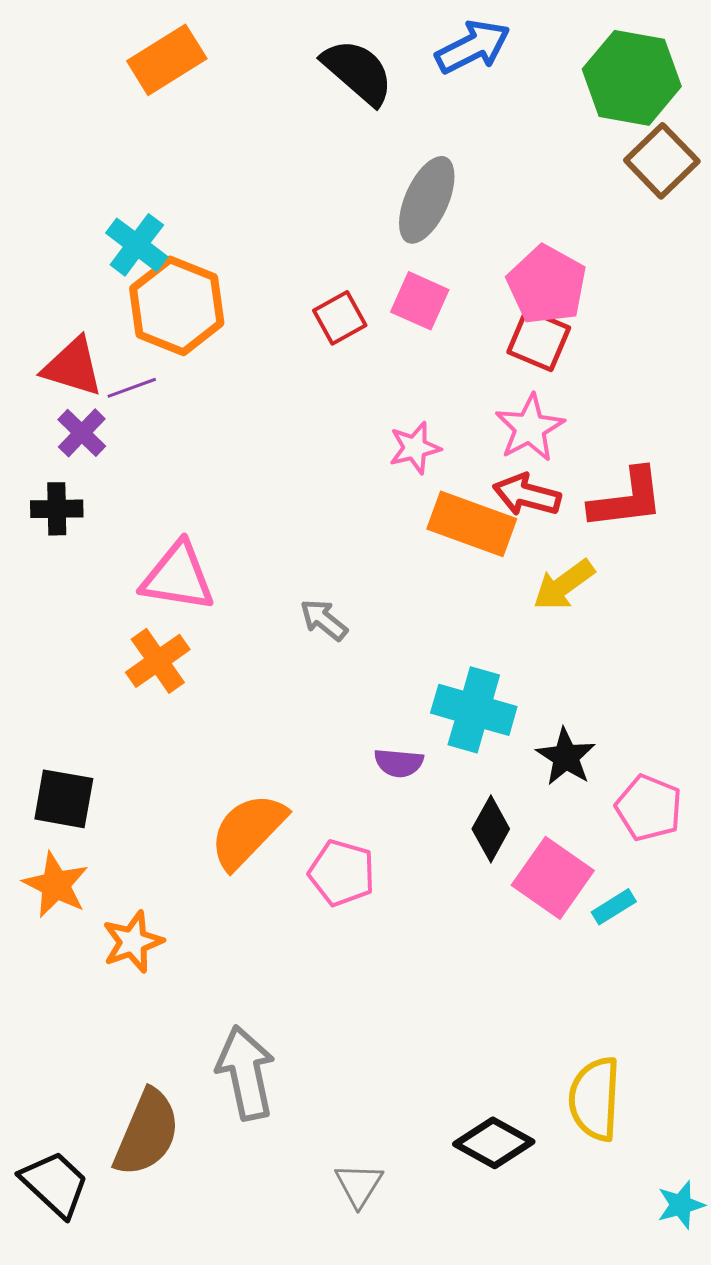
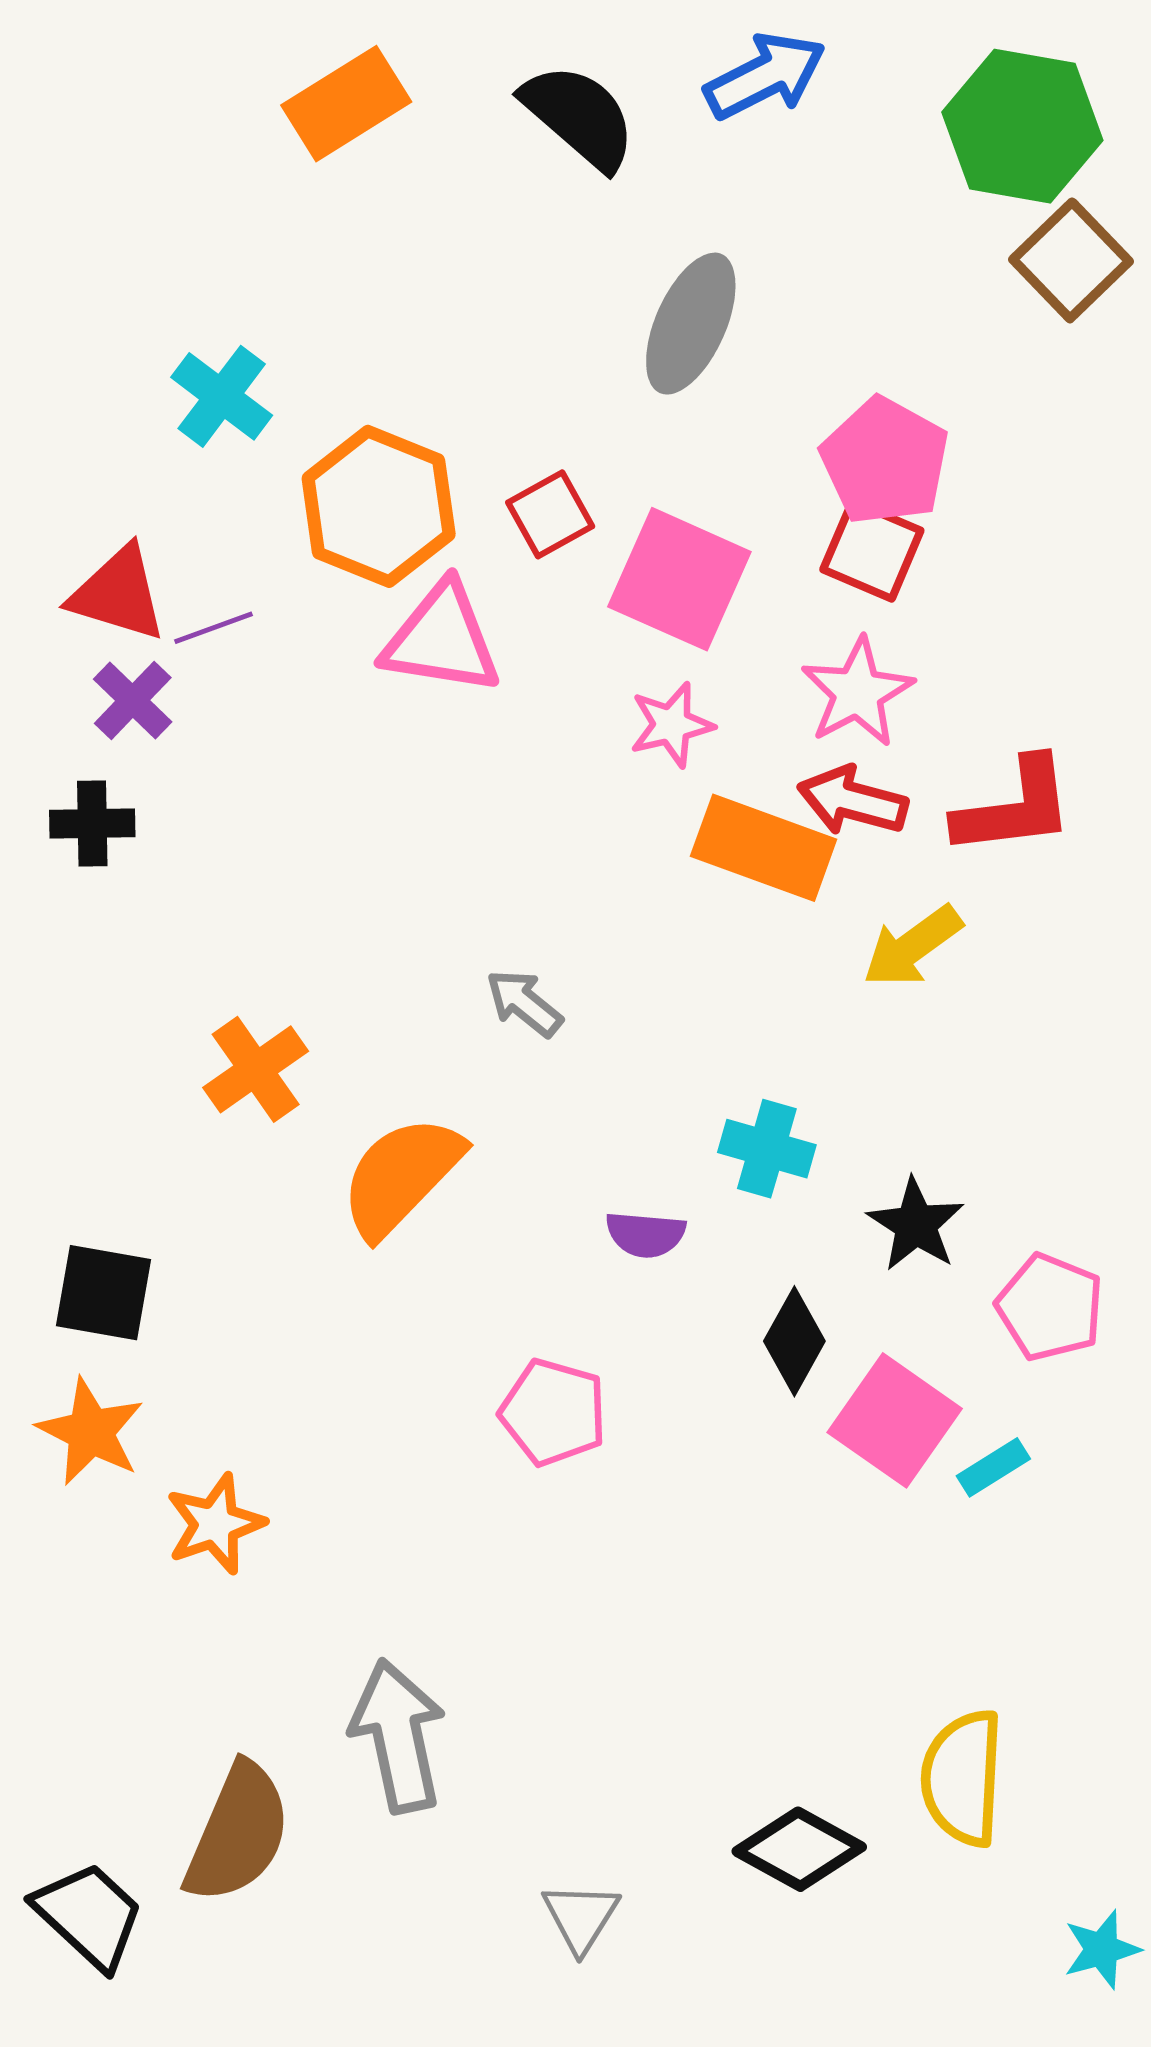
orange rectangle: (167, 60) -> (346, 104), moved
pink square: (420, 301) -> (679, 579), moved, size x1.5
orange hexagon: (177, 306) -> (379, 506), moved
pink triangle: (178, 577) -> (442, 639), moved
cyan cross: (474, 710) -> (767, 1149), size x0.7
orange semicircle: (248, 831) -> (401, 1176), moved

